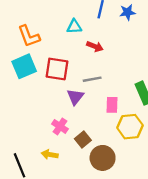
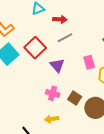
red square: (57, 69) -> (35, 48), turned -35
gray line: (92, 79) -> (65, 38), moved

